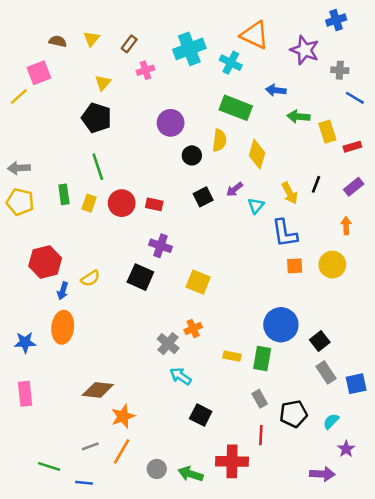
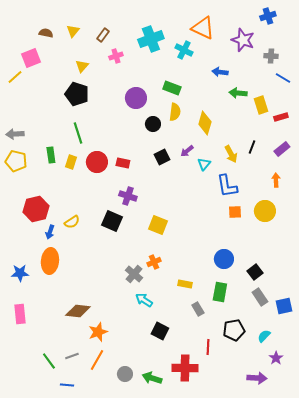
green rectangle: (236, 108) -> (172, 88), moved, size x0.7
blue circle: (281, 325) -> (224, 259), size x0.7
green rectangle: (262, 359) -> (220, 292), moved
gray rectangle: (260, 399) -> (198, 309), moved
green line: (49, 466) -> (49, 361), moved, turned 36

